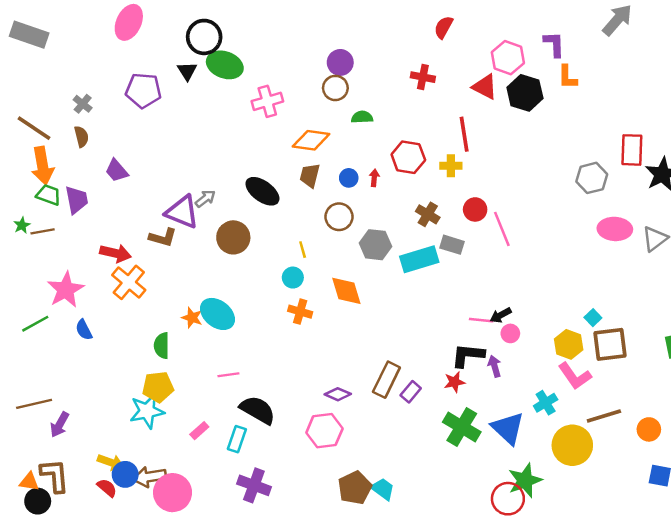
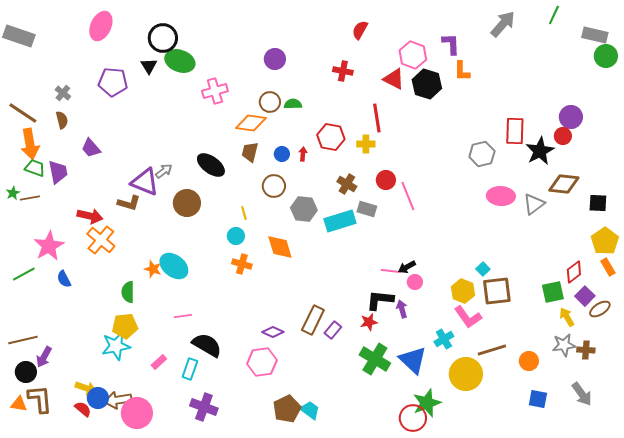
brown circle: (335, 88) -> (270, 102), moved
black circle: (38, 501) -> (26, 372), moved

